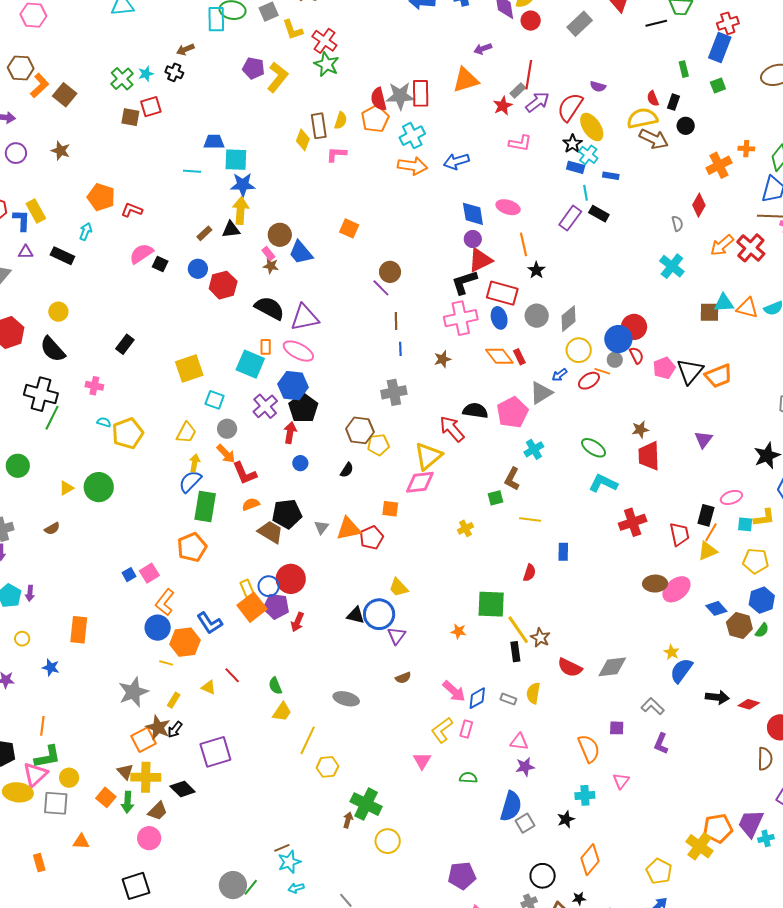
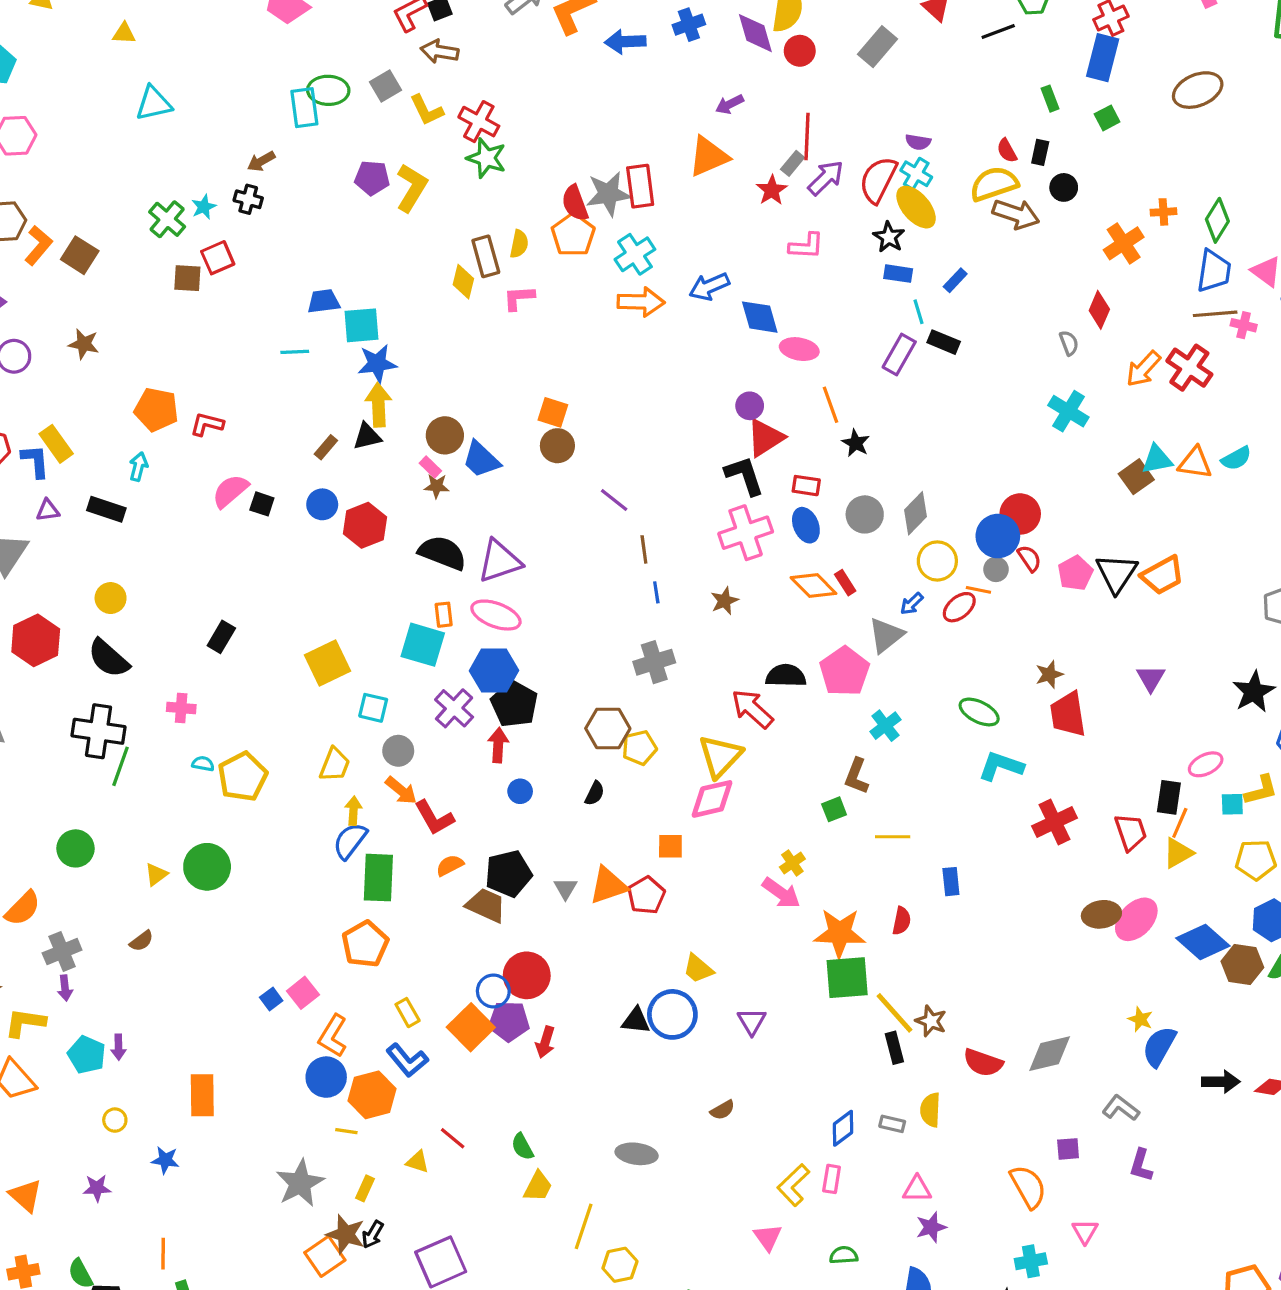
cyan cross: (588, 155) -> (916, 174), moved
blue rectangle: (611, 176) -> (955, 280), turned -49
blue diamond: (473, 214) -> (760, 317), moved
brown circle: (390, 272) -> (557, 446), moved
black L-shape: (464, 282) -> (744, 476), turned 96
red rectangle: (502, 293) -> (806, 486), size x0.6
brown square: (709, 312) -> (1136, 477), turned -30
yellow rectangle: (247, 588) -> (408, 1013), moved
blue diamond: (716, 608) -> (1203, 942), size x1.5
orange star: (458, 631) -> (840, 933), moved, size x2.0
purple triangle: (396, 636) -> (752, 1021), moved
pink arrow: (454, 691) -> (781, 893), moved

